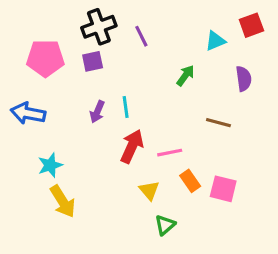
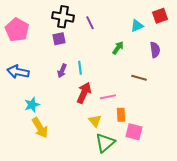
black cross: (99, 27) -> (63, 17), turned 30
pink pentagon: (45, 58) -> (17, 30), moved, turned 30
orange rectangle: (190, 181) -> (121, 115), turned 32
pink square: (223, 189) -> (134, 132), moved
green triangle: (165, 225) -> (105, 143), size x1.5

